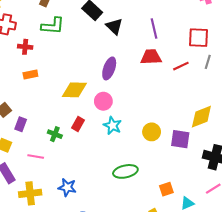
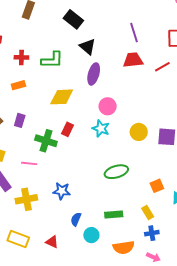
green L-shape: (53, 26) -> (52, 60), moved
black triangle: (114, 26) -> (88, 47), moved
red cross: (25, 47) -> (21, 57), moved
pink circle: (103, 101) -> (108, 106), moved
purple rectangle: (21, 124) -> (20, 120), moved
green cross: (55, 134) -> (46, 141), size x1.5

